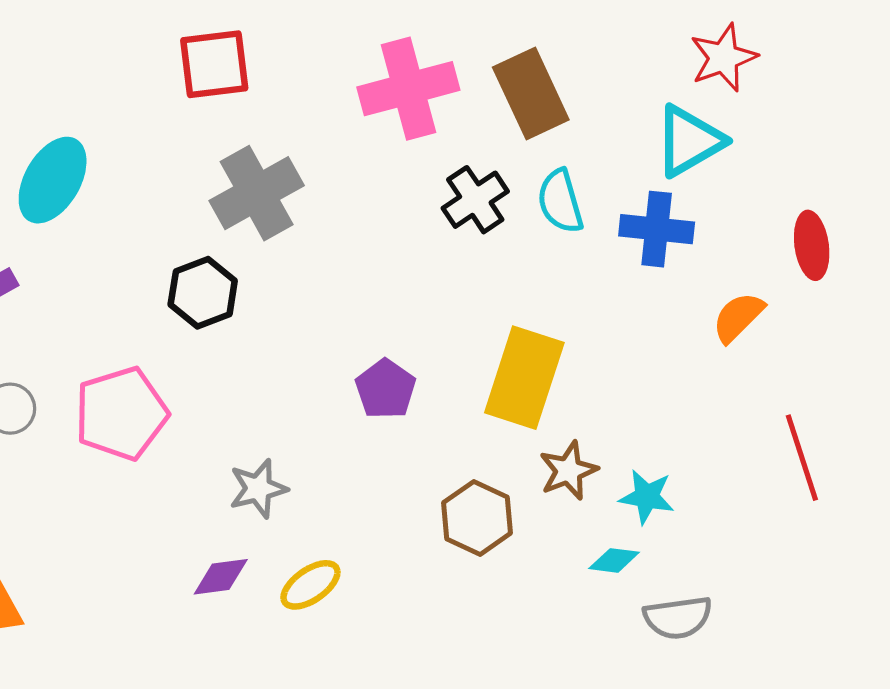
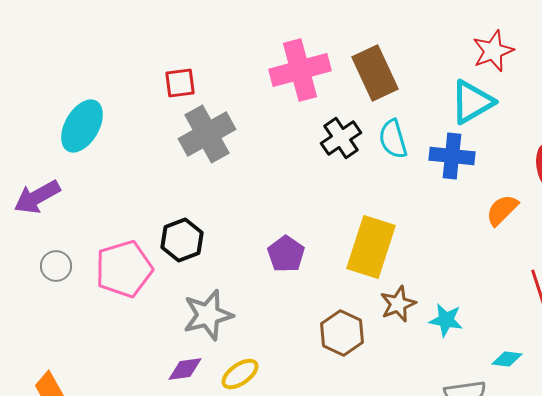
red square: (214, 64) -> (180, 83), moved, size x0.7
black hexagon: (203, 293) -> (182, 240), moved
gray star: (258, 489) -> (208, 315), size x1.4
cyan diamond: (614, 560) -> (507, 359), moved

